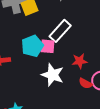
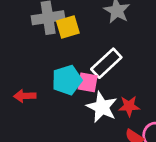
white star: (53, 75) -> (102, 107), moved

